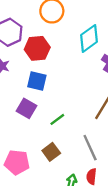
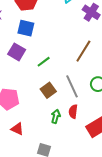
brown square: (51, 152) -> (48, 90), moved

